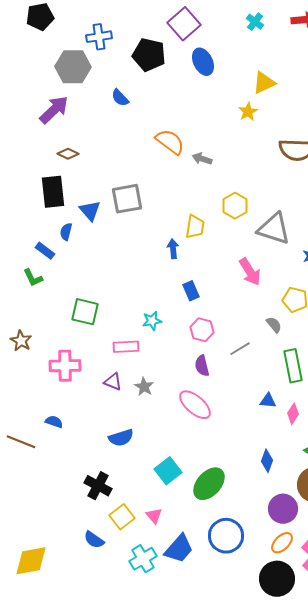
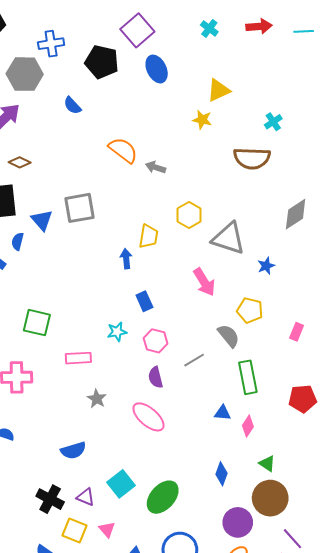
yellow star: (248, 112) -> (202, 120), turned -30
cyan star: (152, 321) -> (117, 332), moved
gray semicircle: (274, 325) -> (229, 336), size x1.4
purple triangle: (113, 382) -> (86, 497), moved
yellow square: (122, 517) -> (74, 531), turned -30

